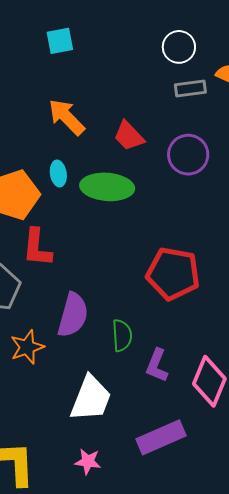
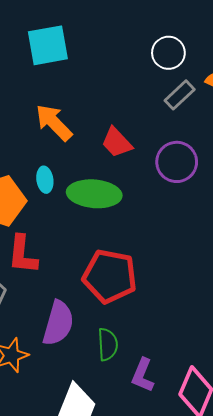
cyan square: (60, 41) -> (48, 45), size x1.5
gray rectangle: (190, 88) -> (180, 95), turned -36
red pentagon: (173, 274) -> (110, 276), moved

